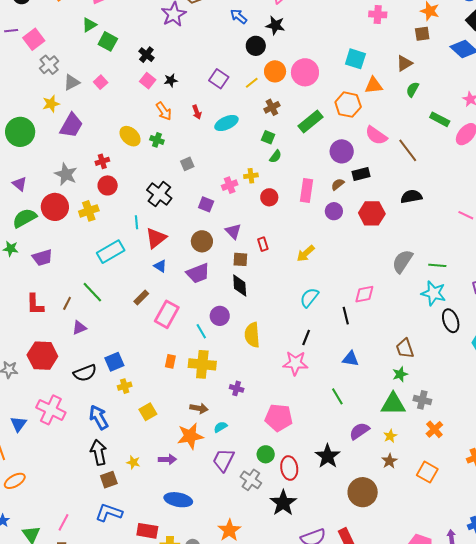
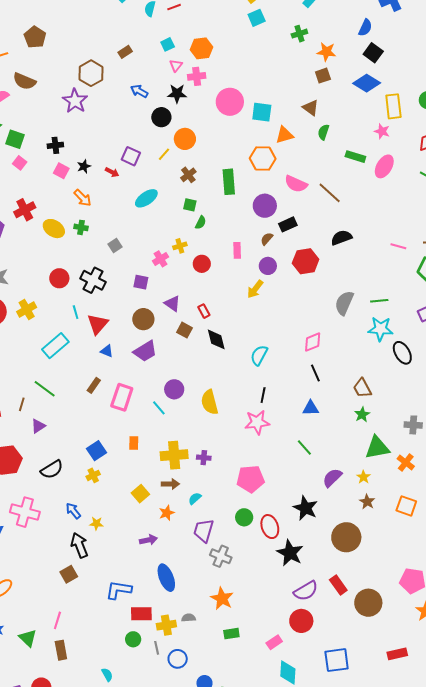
pink cross: (378, 14) -> (197, 76), moved
black cross: (146, 55) -> (55, 145), turned -35
brown triangle: (404, 63) -> (311, 108), turned -42
pink circle: (305, 72) -> (230, 102), moved
pink square: (101, 82) -> (20, 163), moved
red arrow: (197, 112) -> (112, 172), moved, turned -32
green rectangle: (311, 121) -> (229, 182), turned -45
red cross: (102, 161) -> (25, 210), moved, size x1.5
red circle: (108, 185) -> (59, 278), moved
pink rectangle: (306, 190) -> (237, 250), size x0.7
yellow arrow: (306, 253) -> (255, 289), moved
brown square: (240, 259) -> (184, 330), turned 35
black diamond: (240, 285) -> (216, 339), moved
black line: (346, 316) -> (315, 373), moved
blue square: (114, 362) -> (97, 451), moved
yellow cross: (202, 364) -> (174, 455), moved
gray cross: (422, 400) -> (413, 425), moved
green triangle: (393, 404) -> (377, 448), moved
yellow square: (148, 412) -> (140, 494), moved
blue arrow: (99, 417) -> (73, 511), size x0.7
orange star: (190, 436) -> (167, 513), size x0.6
yellow star: (133, 462) -> (96, 523), moved
brown square: (109, 480) -> (69, 574), moved
gray cross: (251, 480) -> (221, 556), moved
blue ellipse: (178, 500) -> (166, 578), turned 68
black star: (283, 503) -> (290, 553), moved
blue L-shape: (109, 513) -> (119, 590), moved

